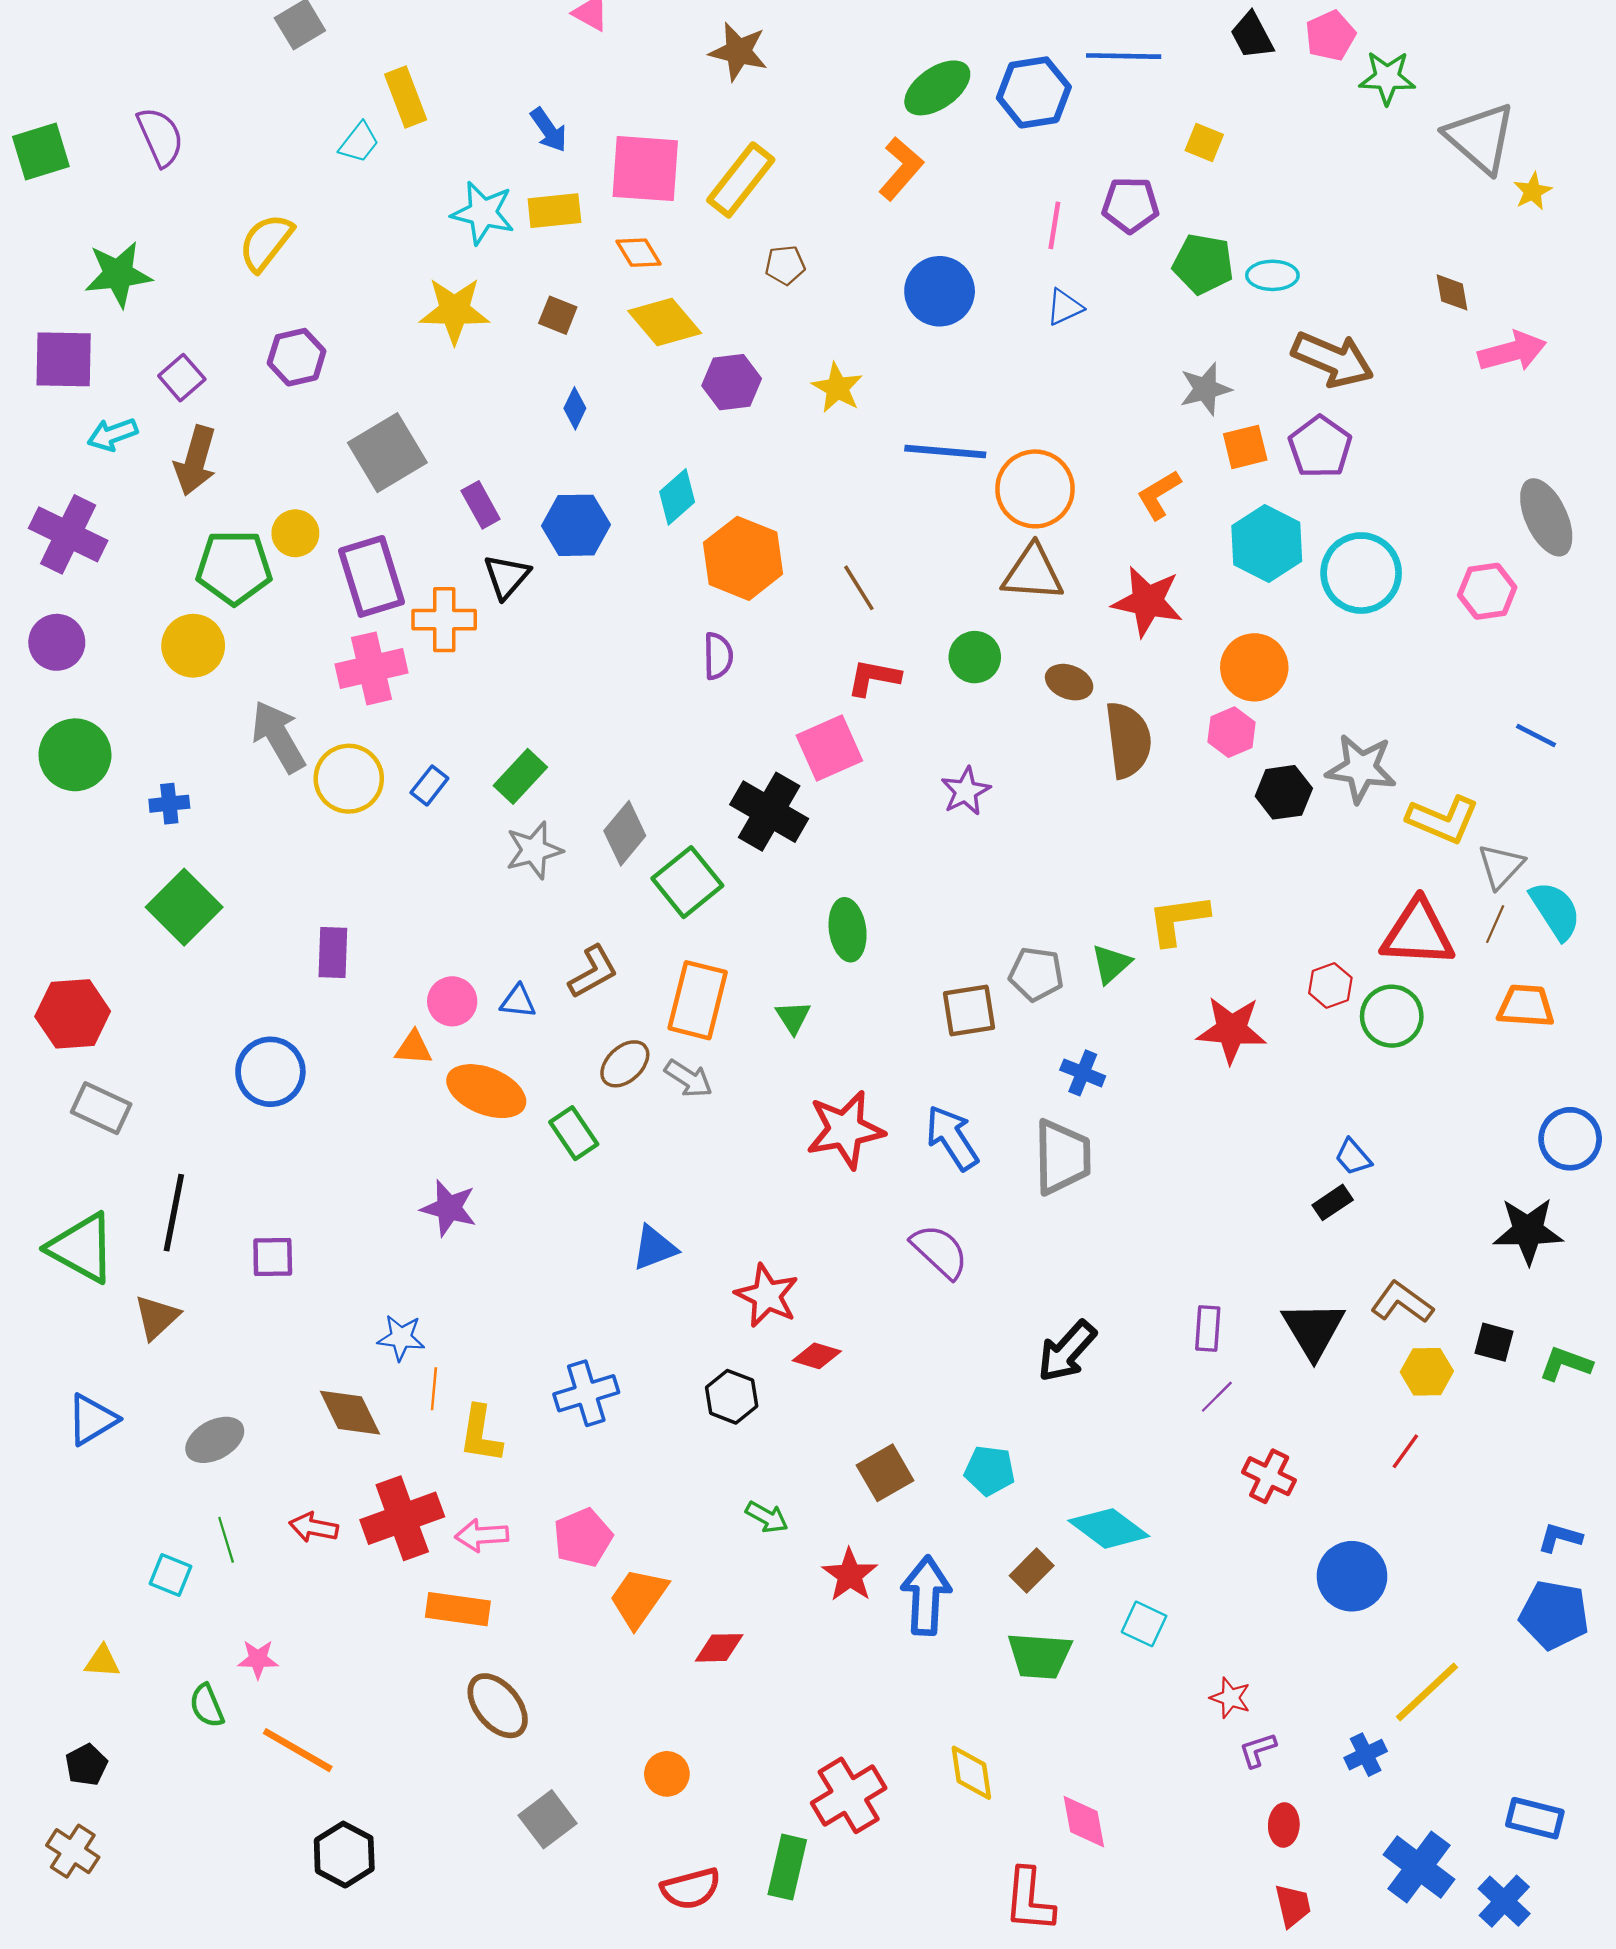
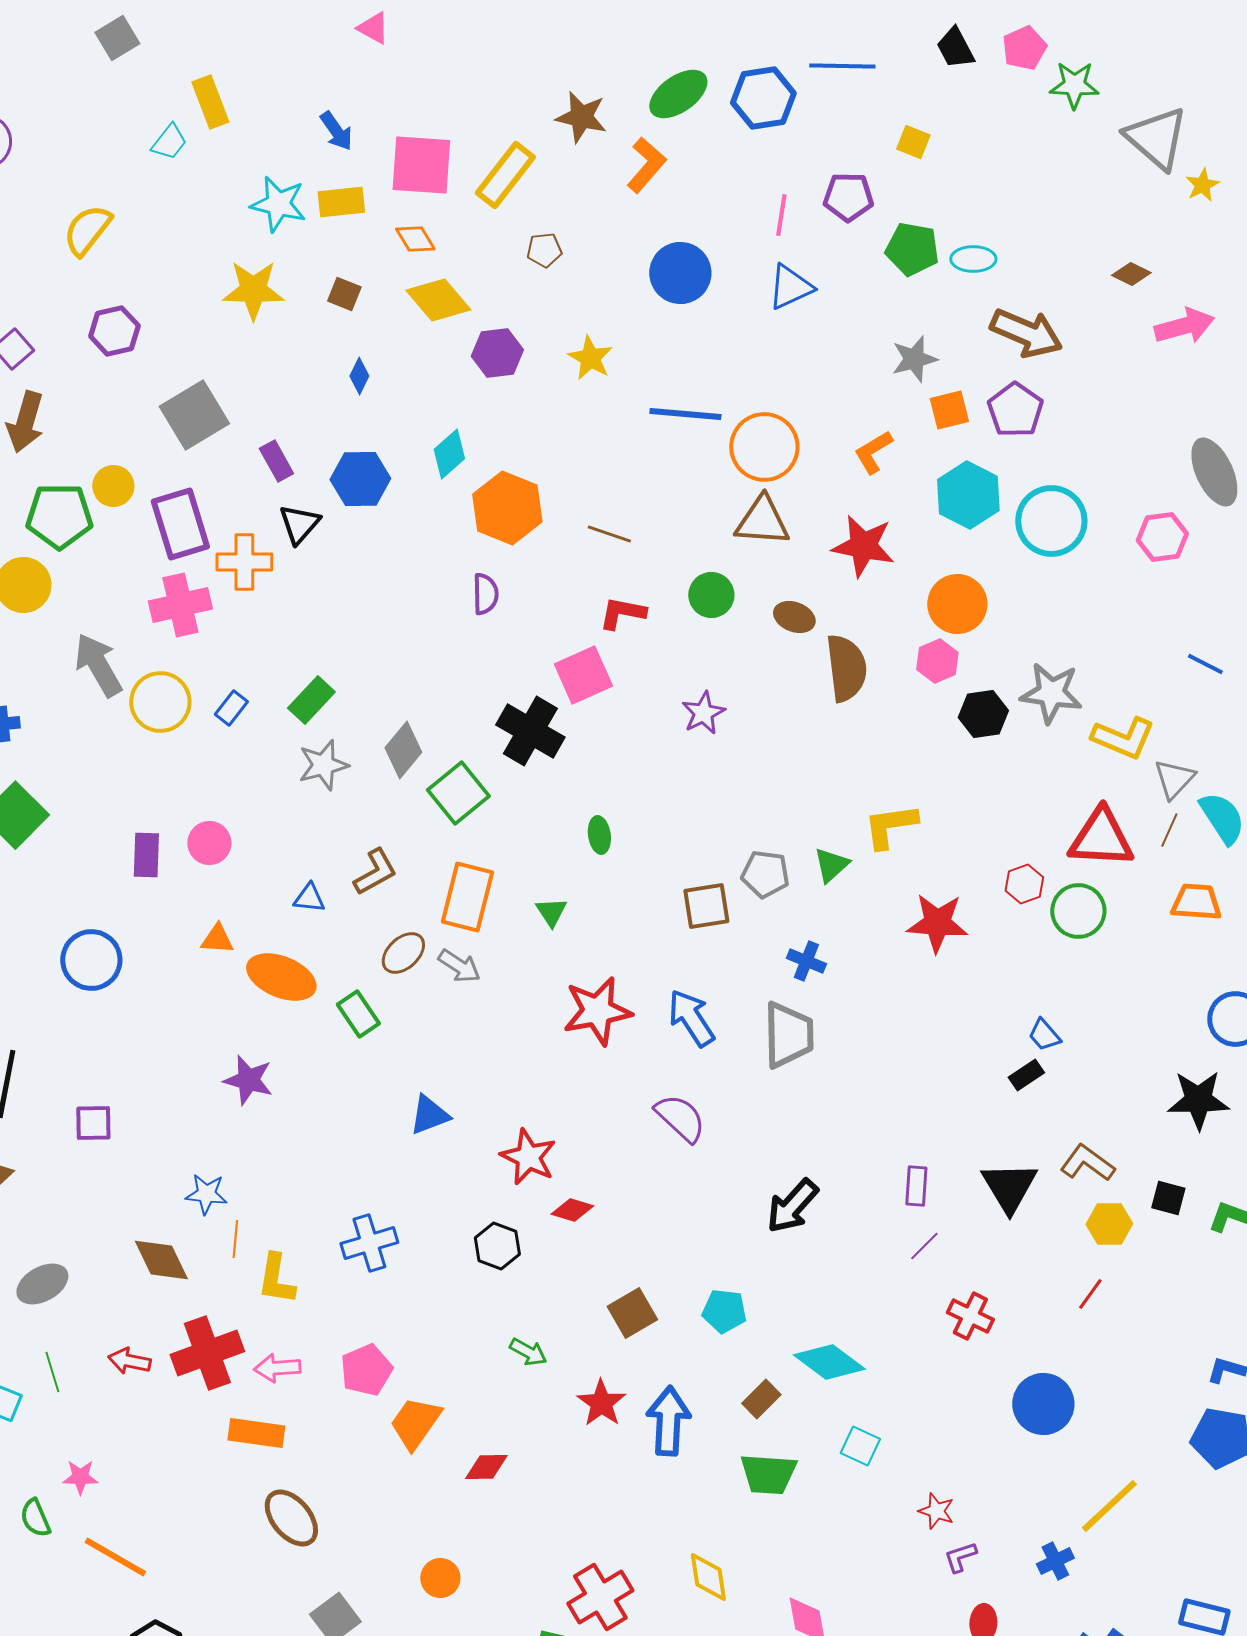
brown star: (738, 52) -> (581, 117), moved
brown diamond: (1452, 292) -> (1131, 274), turned -54
blue triangle: (1065, 307) -> (790, 287), size x1.4
brown line: (859, 588) -> (609, 534), turned -39
green ellipse: (848, 930) -> (599, 835), size x0.7
pink circle: (452, 1001) -> (209, 843), moved

